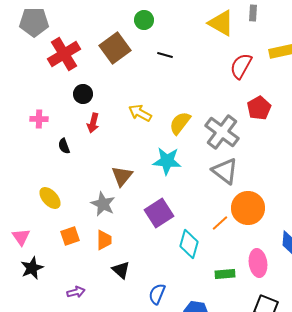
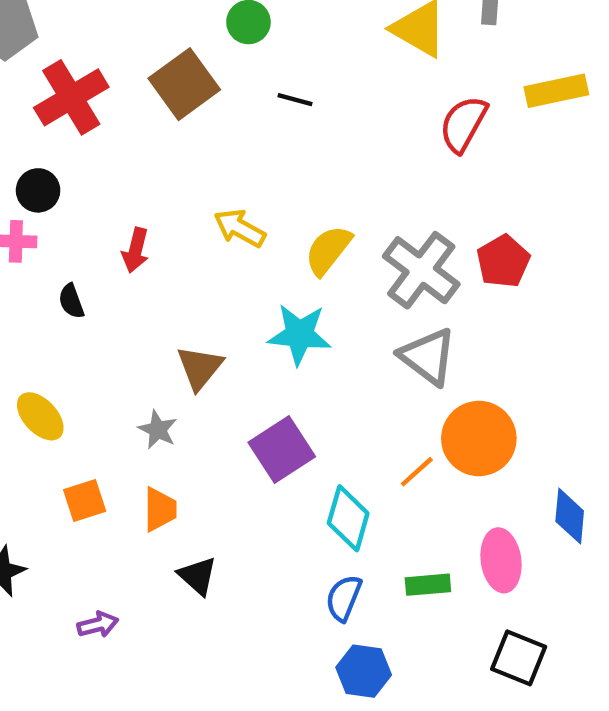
black circle: (83, 94) -> (38, 190), moved
red pentagon: (259, 108) -> (503, 261), moved
gray star: (103, 204) -> (158, 430), size x0.7
blue semicircle: (157, 294) -> (344, 598), moved

